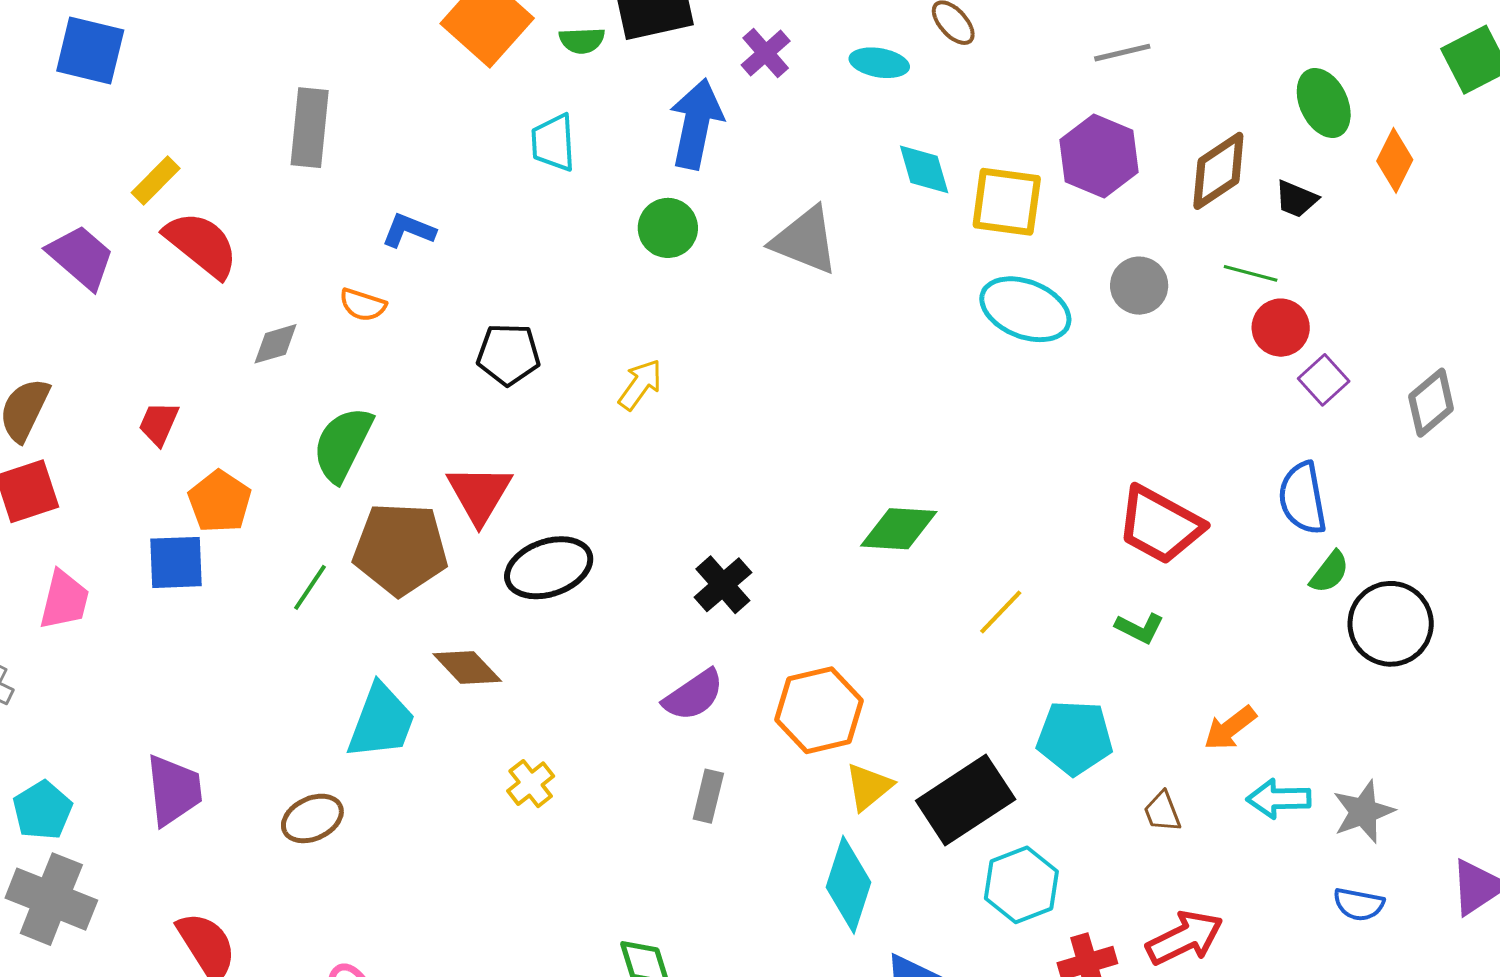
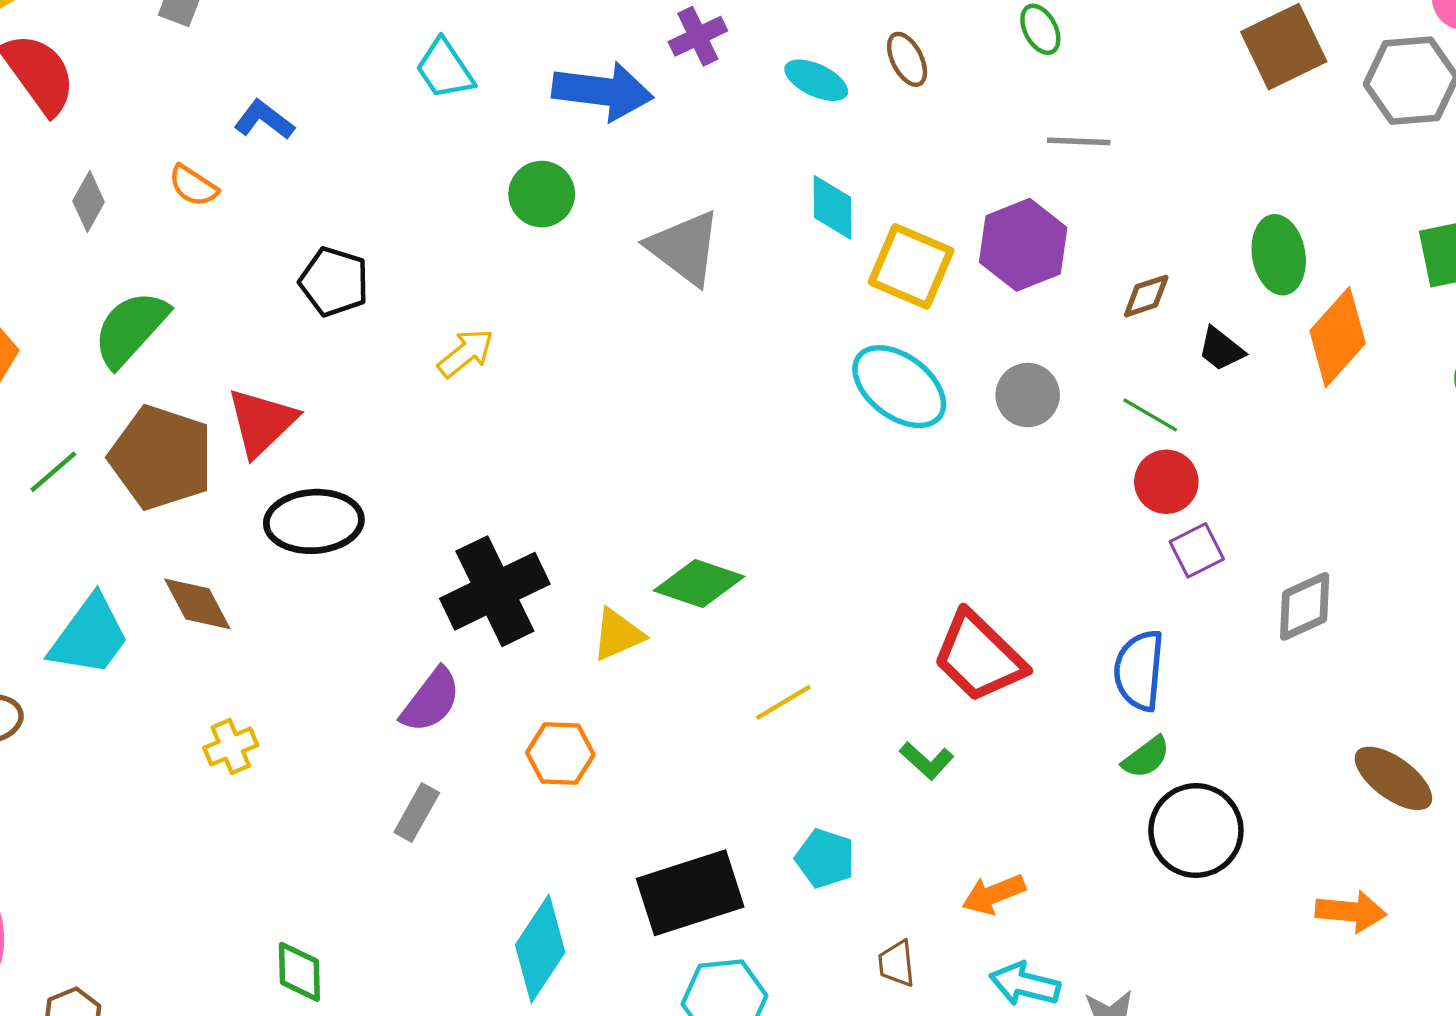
blue arrow: (696, 124) -> (603, 91), turned 70
cyan trapezoid: (553, 143) -> (445, 69), turned -46
orange diamond: (1395, 160) -> (1338, 337), size x1.4
brown diamond: (1218, 171) -> (1146, 296), size x0.6
gray diamond: (275, 344) -> (89, 202), turned -60
black cross: (723, 585) -> (495, 591), size x1.6
purple semicircle: (694, 695) -> (431, 700), turned -34
orange hexagon: (819, 710) -> (560, 754), size x0.7
cyan pentagon: (1075, 738) -> (825, 858), size x0.7
yellow triangle: (869, 787) -> (618, 635), moved

